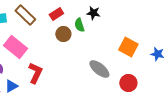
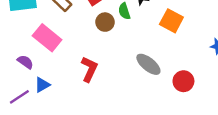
orange square: (128, 47) -> (171, 21), moved
red L-shape: (35, 73) -> (89, 69), moved

